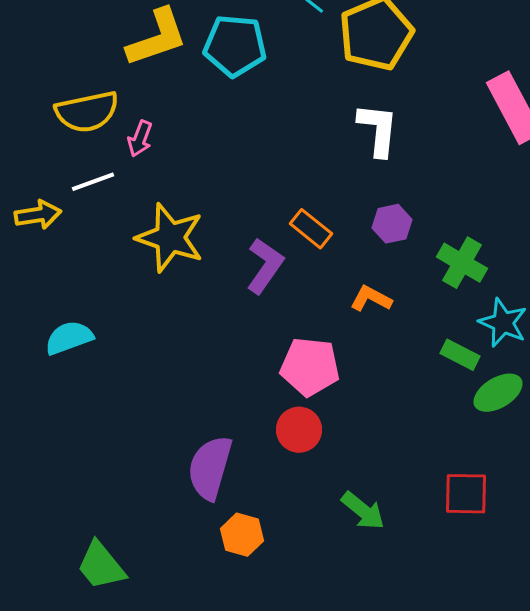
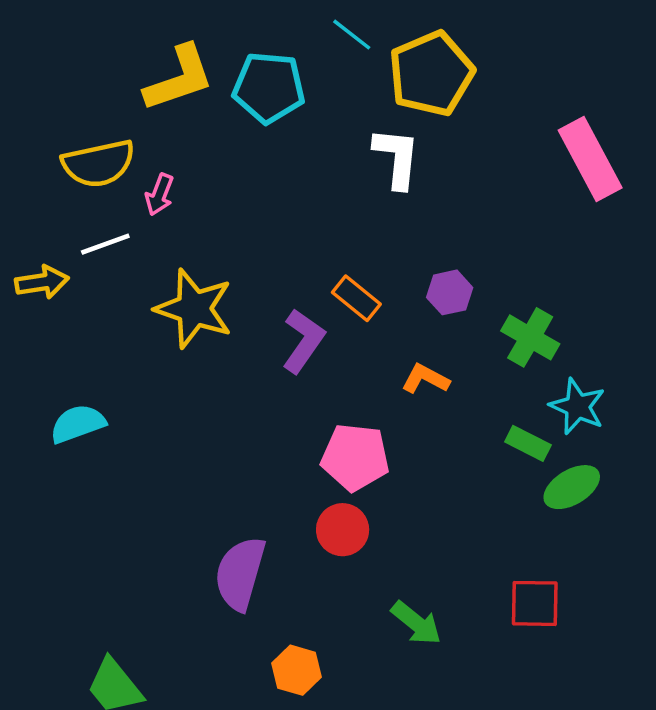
white L-shape: (378, 130) -> (397, 158), moved
orange hexagon: (242, 535) -> (296, 670), moved

